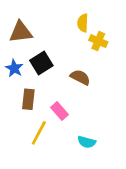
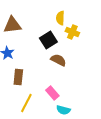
black square: (41, 63) -> (48, 40), moved
pink rectangle: (59, 111) -> (52, 93), moved

